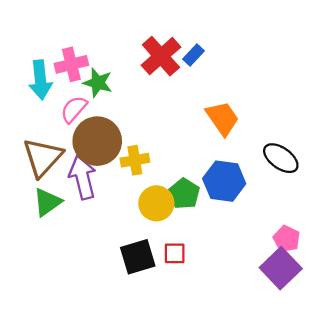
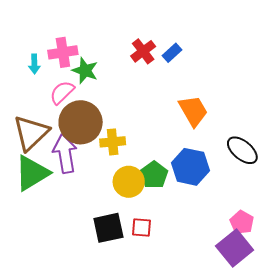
red cross: (161, 56) -> (143, 51), size x0.7
cyan arrow: (40, 80) -> (34, 64), size x0.6
green triangle: (47, 202) -> (32, 173), size x1.4

